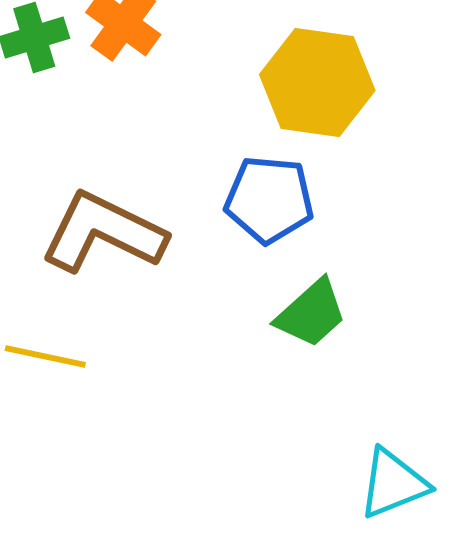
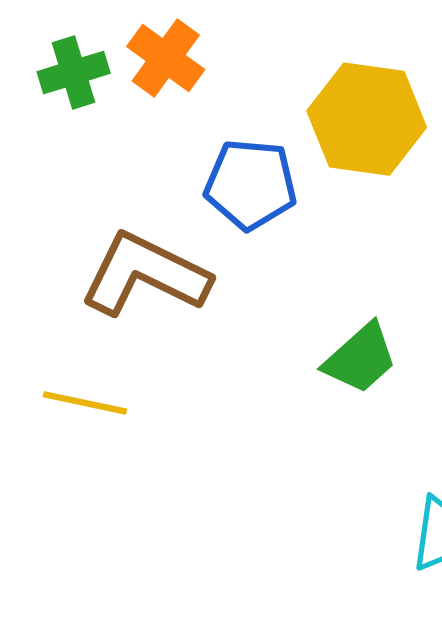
blue pentagon: (269, 200) -> (251, 184), moved

